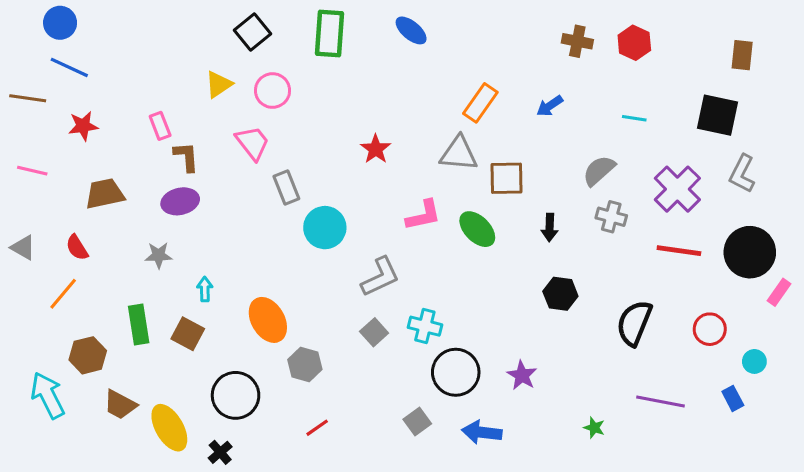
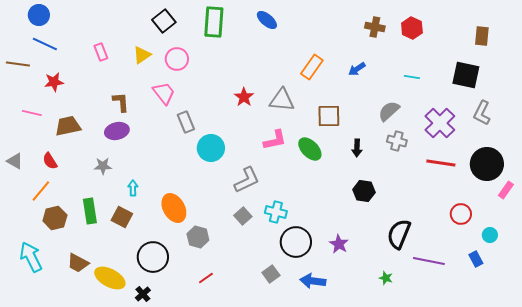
pink rectangle: (160, 126) -> (101, 52), moved
gray triangle: (459, 154) -> (282, 100), moved
pink line: (32, 171) -> (32, 113), moved
black semicircle: (634, 323) -> (399, 234), moved
brown hexagon: (88, 355) -> (55, 218), moved
yellow ellipse: (169, 428) -> (110, 278), turned -32

